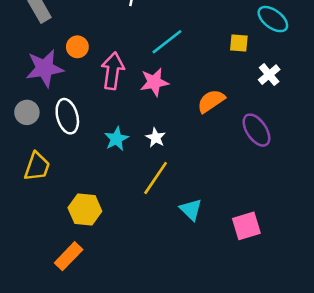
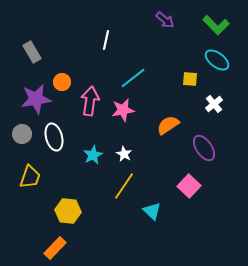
pink square: (246, 226) -> (189, 186), moved, turned -30

